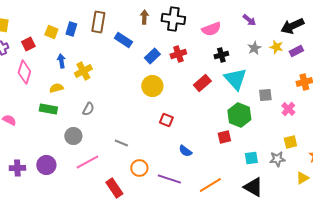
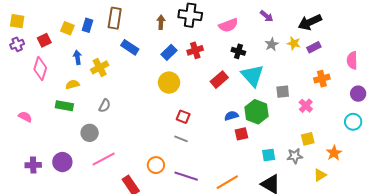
brown arrow: (144, 17) -> (161, 22), moved
blue rectangle: (123, 40) -> (130, 47), moved
black cross: (221, 55) -> (238, 51), turned 32
gray line: (121, 143) -> (181, 139), moved
blue semicircle: (185, 151) -> (231, 116), moved, turned 128

